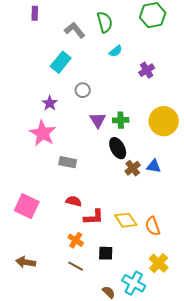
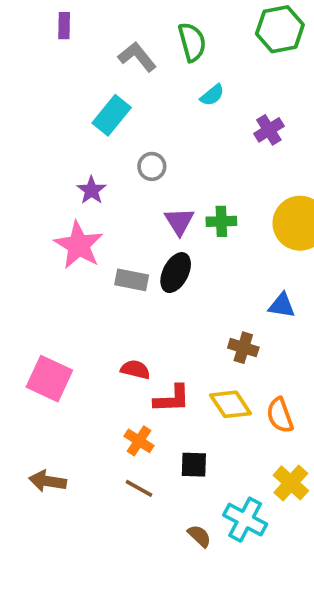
black ellipse: (118, 148) -> (176, 273), moved, turned 55
gray rectangle: (68, 162) -> (132, 280), moved
brown cross: (133, 168) -> (243, 348), moved, turned -35

